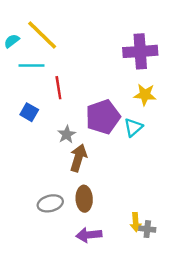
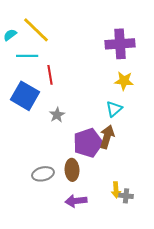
blue square: (29, 112) -> (25, 96), size x1.8
purple pentagon: (103, 117) -> (88, 143), moved
brown arrow: (78, 158) -> (107, 137), moved

